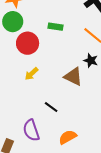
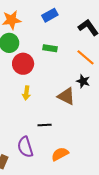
yellow arrow: (31, 74) -> (26, 93), turned -40
black line: (51, 107) -> (45, 125), turned -40

